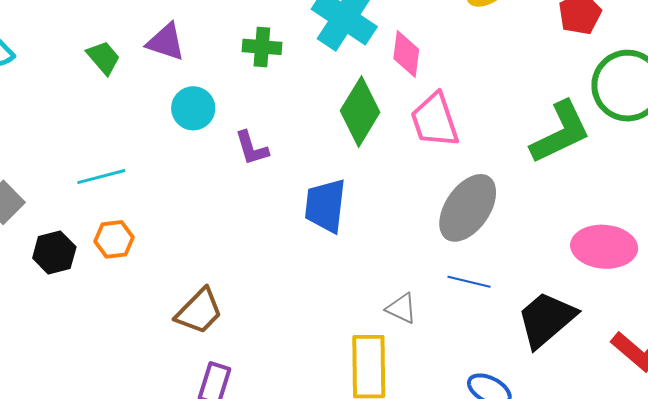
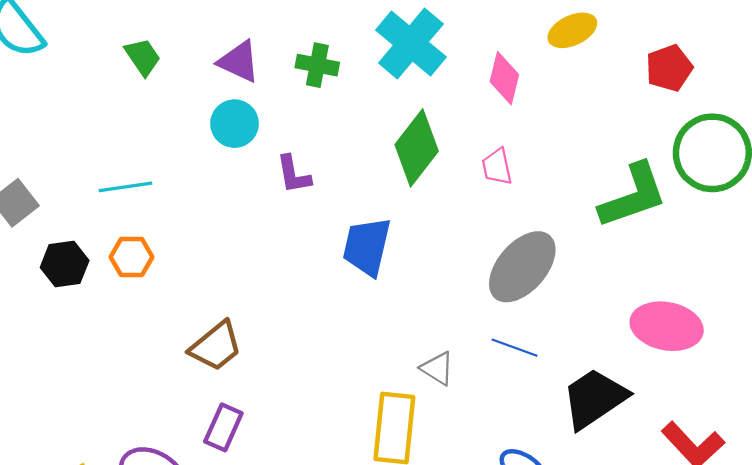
purple triangle: (166, 42) -> (239, 62), moved
pink diamond: (406, 54) -> (504, 78), moved
pink trapezoid: (435, 120) -> (497, 167), size x0.6

